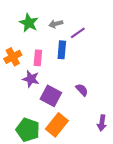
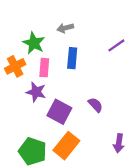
green star: (29, 23) -> (34, 43), moved
purple line: (78, 33) -> (116, 45), moved

